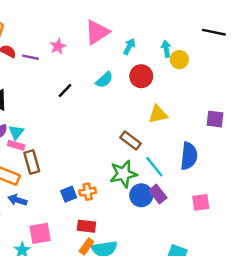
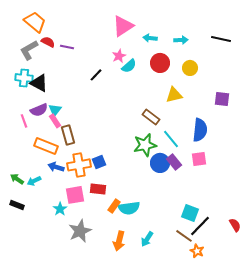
black line: (214, 32) -> (221, 39), moved
pink star: (58, 46) -> (119, 56), moved
cyan arrow: (129, 46) -> (150, 38), turned -112
cyan arrow: (166, 49) -> (181, 40), turned 96
yellow circle: (179, 60) -> (190, 68), moved
pink rectangle: (16, 145) -> (55, 121), turned 40
orange cross: (88, 192) -> (79, 165), moved, size x1.6
pink square: (201, 202) -> (199, 159), moved
red rectangle: (86, 226) -> (98, 189), moved

